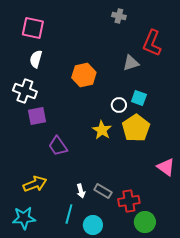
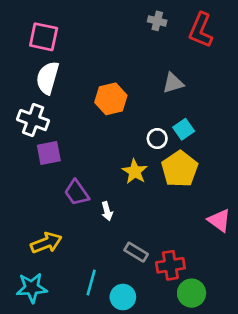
red L-shape: (152, 43) -> (201, 30), moved
white semicircle: (36, 59) -> (48, 78), size x1.4
cyan square: (139, 98) -> (184, 129), turned 35
white arrow: (81, 191) -> (107, 211), moved

